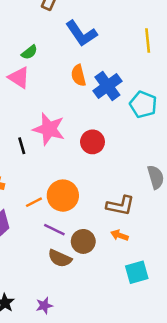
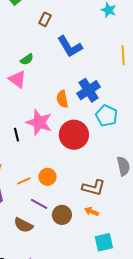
orange semicircle: (78, 75) -> (62, 99), moved
cyan pentagon: (143, 105) -> (107, 116), moved
red circle: (92, 142) -> (74, 135), size x1.5
orange circle: (63, 196) -> (48, 177), size x0.7
brown semicircle: (60, 258) -> (23, 225), moved

